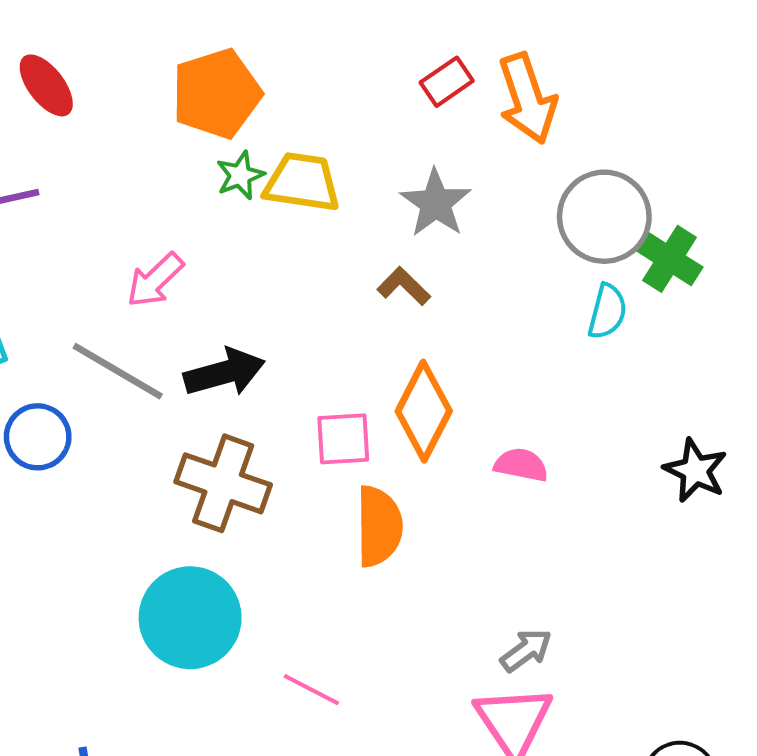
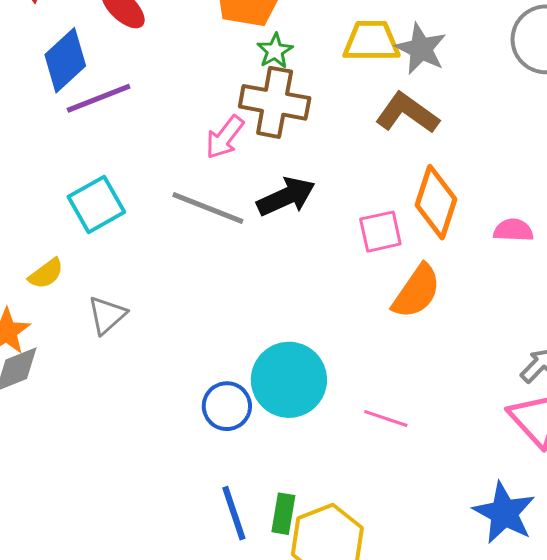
yellow trapezoid: (302, 182) -> (371, 41), moved
brown L-shape: (404, 286) -> (407, 113), size x1.6
blue circle: (38, 437) -> (227, 406), moved
brown cross: (223, 483) -> (275, 102), moved
orange semicircle: (379, 526) -> (417, 291), turned 44

